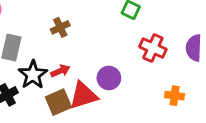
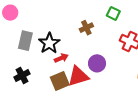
brown cross: (60, 27) -> (86, 28), moved
black star: (33, 75) -> (49, 43), moved

